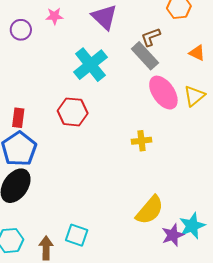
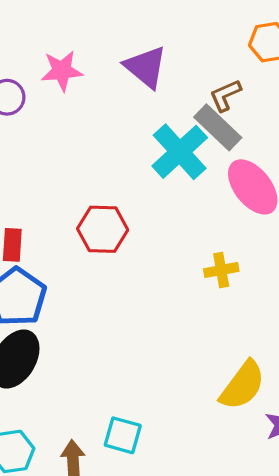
pink star: (54, 16) -> (62, 71), size x1.4
cyan cross: (90, 65) -> (180, 152), moved

